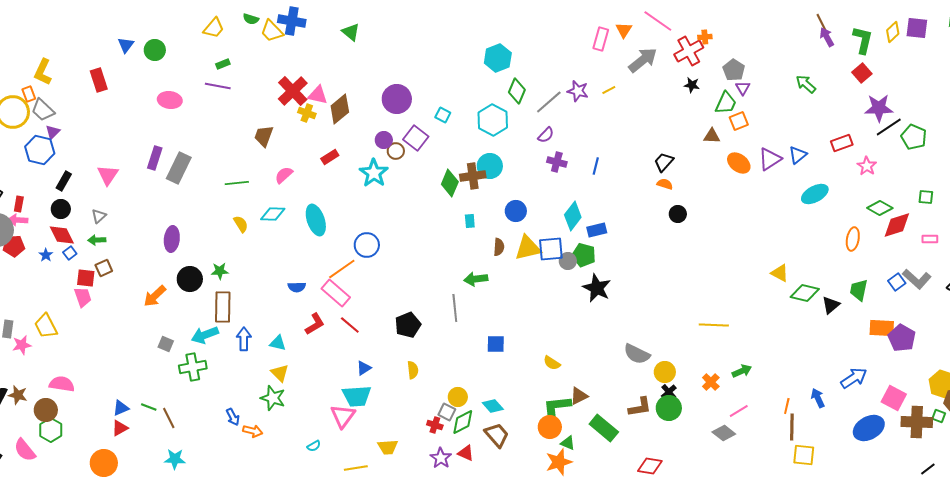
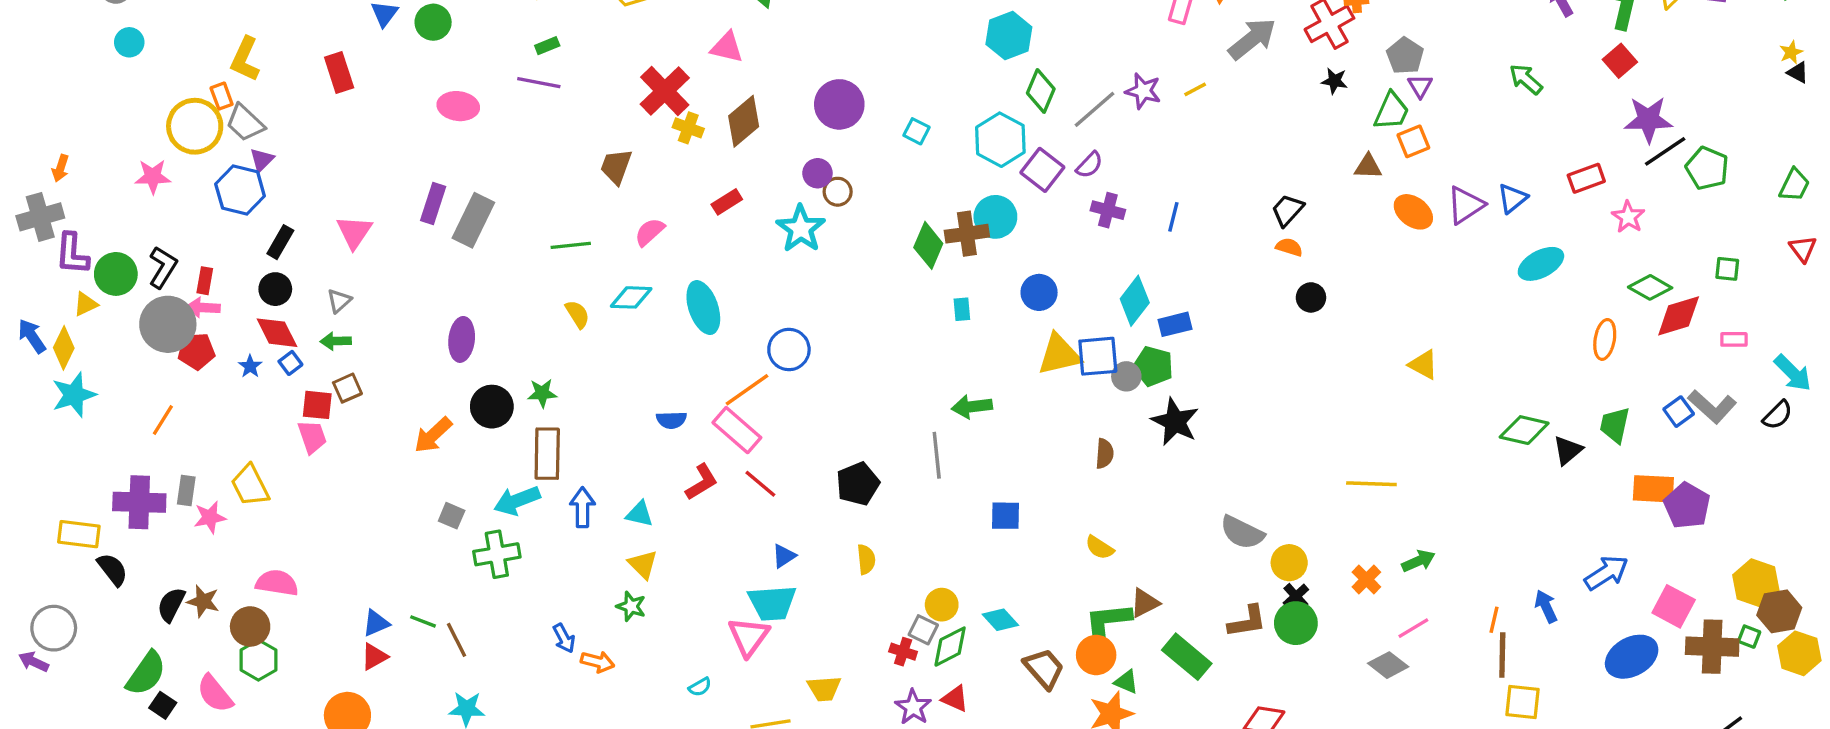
pink triangle: (318, 95) -> (727, 47), moved
purple square: (416, 138) -> (1042, 170), moved
brown semicircle: (499, 247) -> (1105, 454), moved
yellow triangle: (780, 273) -> (1423, 365), moved
green star: (273, 398) -> (631, 606), size x0.7
brown trapezoid: (497, 435) -> (1044, 668), moved

